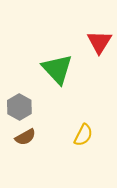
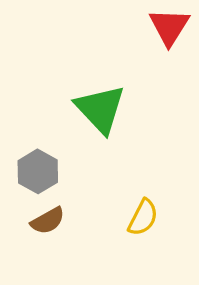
red triangle: (99, 42) -> (169, 27), moved

